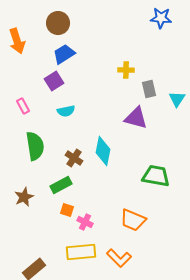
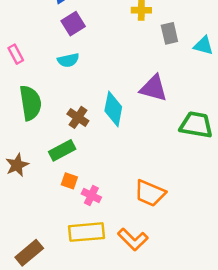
purple square: (54, 81) -> (73, 24), moved
cyan triangle: (177, 99) -> (204, 46), turned -48
purple triangle: (136, 118) -> (154, 88), moved
green trapezoid: (156, 176) -> (196, 125), moved

